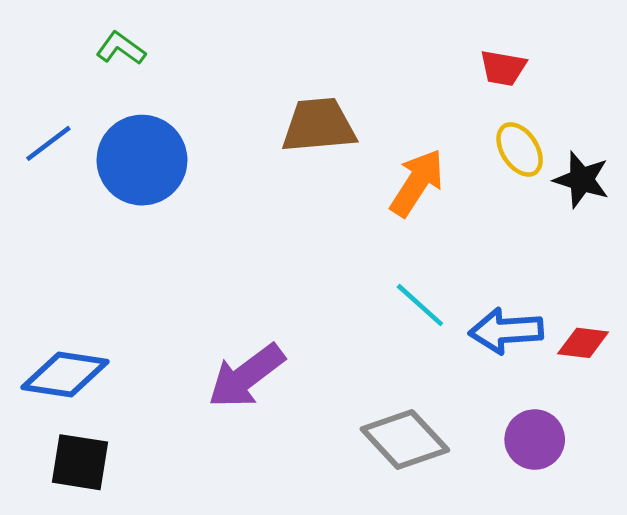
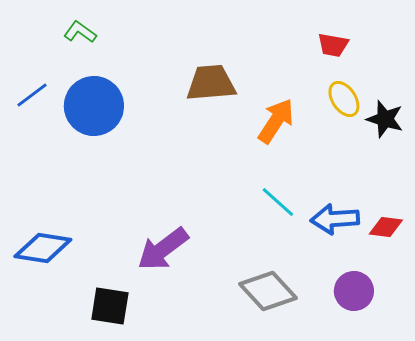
black square: (80, 462) -> (110, 306), moved

